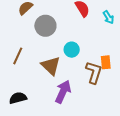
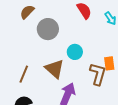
brown line: (18, 56) -> (24, 74), moved

